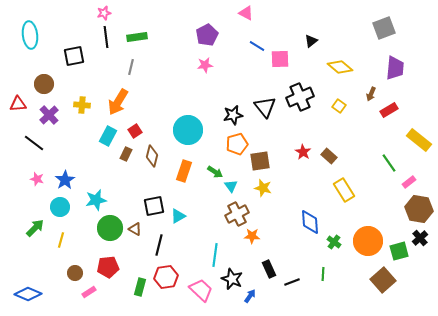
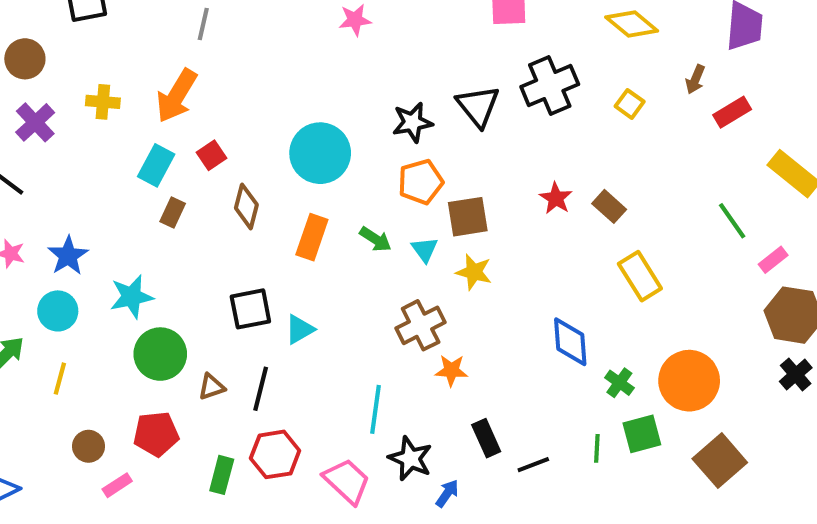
brown rectangle: (126, 154) -> (173, 213), moved
cyan triangle: (231, 186) -> (425, 249), moved
brown triangle: (135, 229) -> (211, 387), moved, turned -48
green square: (399, 251) -> (642, 434), moved

